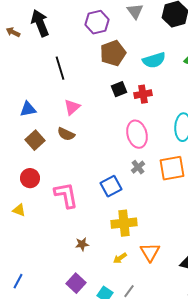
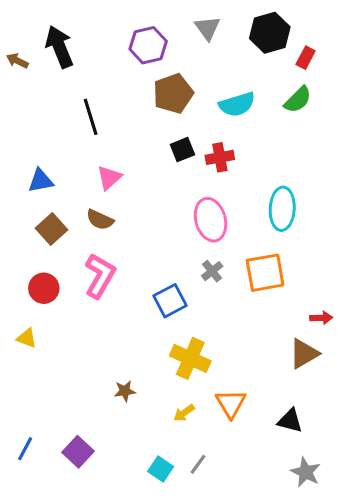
pink L-shape: (66, 195) -> (100, 276), moved, turned 40
yellow cross: (124, 223) -> (190, 358), turned 30
purple square: (76, 283) -> (78, 452), moved

